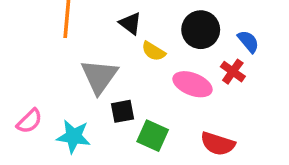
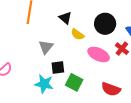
gray triangle: (99, 76) -> (46, 47), size x0.7
cyan star: (74, 136) -> (44, 84), moved

